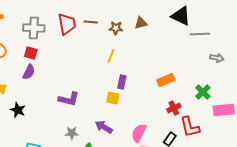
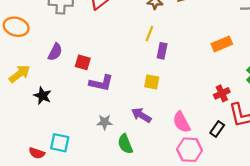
red square: (31, 53) -> (83, 62), moved
orange rectangle: (166, 80) -> (222, 44), moved
purple rectangle: (122, 82) -> (162, 51), moved
pink semicircle: (139, 133) -> (182, 122), turned -54

